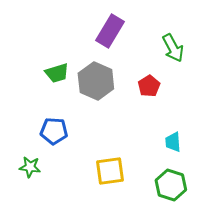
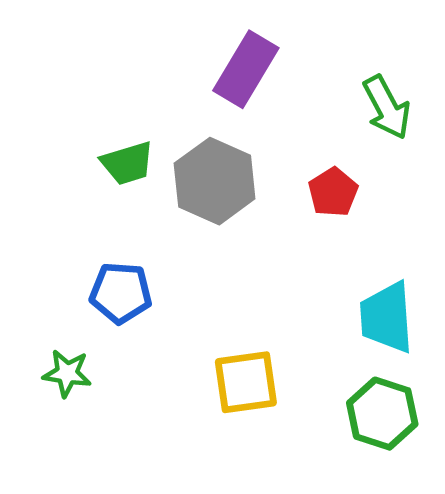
cyan trapezoid: (173, 142) -> (387, 317), size x1.6

